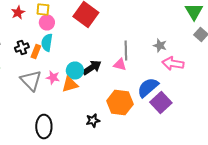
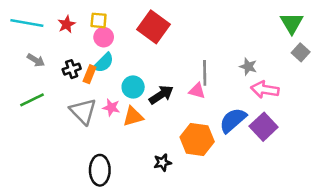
cyan semicircle: (47, 42) -> (104, 63), turned -144
cyan circle: (75, 70) -> (133, 87), moved
purple square: (161, 102) -> (264, 127), moved

